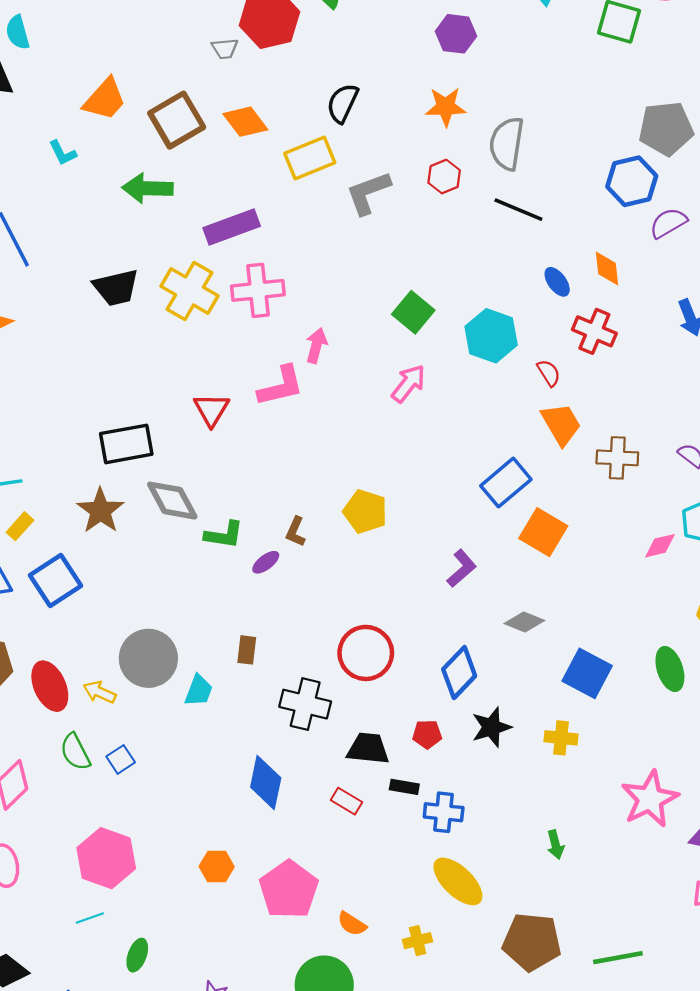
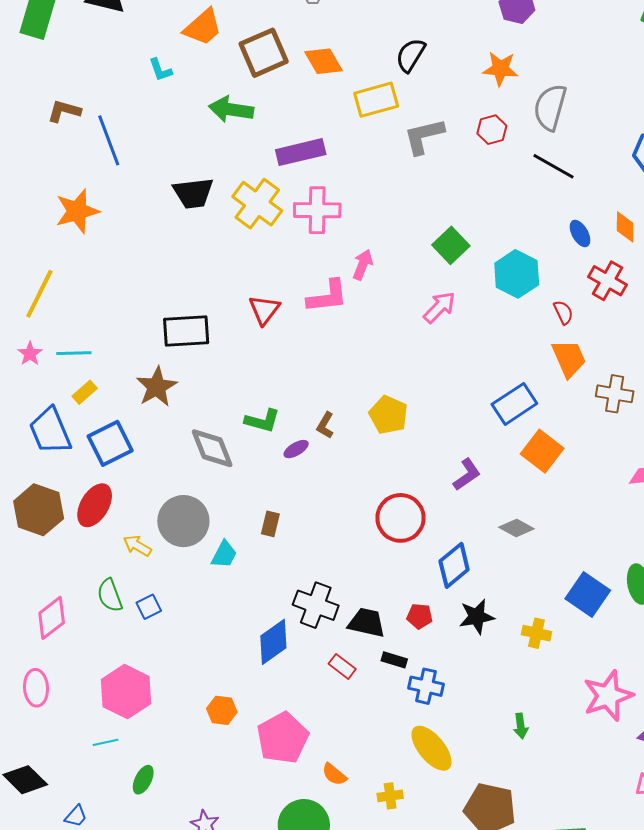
gray diamond: (172, 501) -> (212, 448), moved
red circle: (366, 653) -> (400, 518), moved
blue square: (587, 673) -> (588, 595), moved
red ellipse: (50, 686) -> (95, 505), moved, turned 48
black cross: (305, 704) -> (316, 605), moved
blue diamond: (266, 783) -> (273, 642), turned 36

